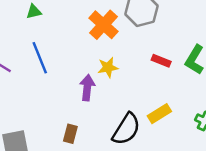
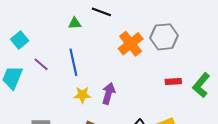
red rectangle: (161, 61) -> (173, 81), turned -35
yellow star: (108, 67) -> (82, 95), moved

